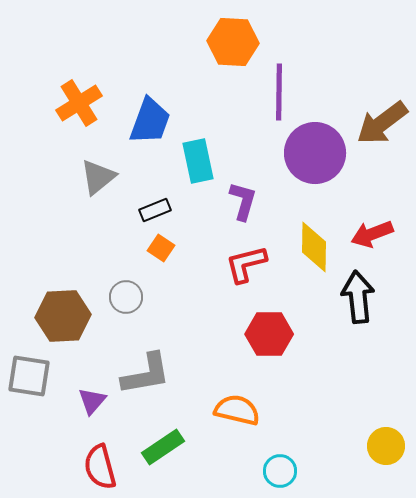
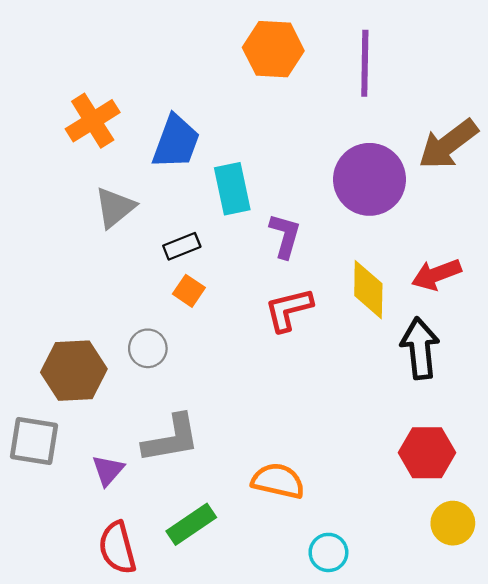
purple line: (279, 92) -> (365, 63), moved
red hexagon: (269, 334) -> (427, 453), moved

